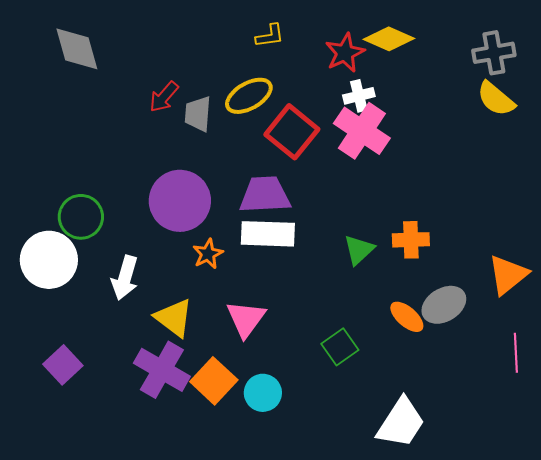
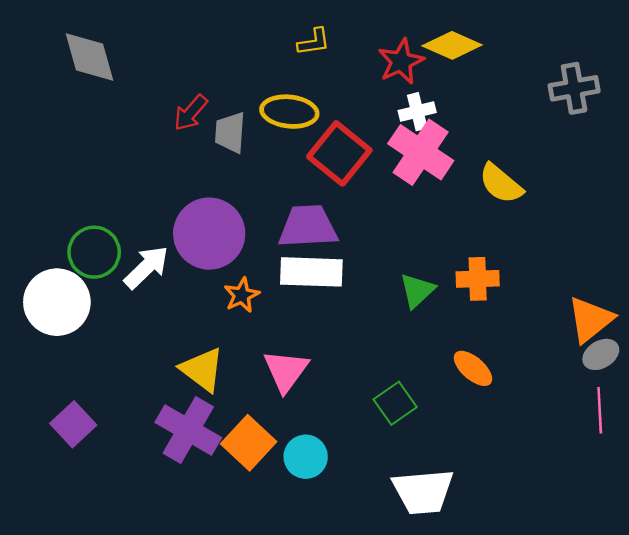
gray cross: (494, 53) -> (574, 88), moved
yellow ellipse: (249, 96) -> (289, 112), turned 36
yellow semicircle: (496, 99) -> (501, 184), moved
white arrow: (125, 278) -> (146, 267), moved, turned -150
gray ellipse: (444, 305) -> (601, 354), moved, size x0.7
white trapezoid: (401, 423) -> (423, 492), moved, turned 52

